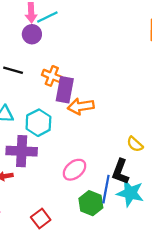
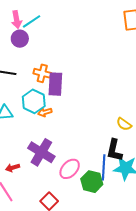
orange arrow: (81, 106) -> (45, 112), moved, size x0.6
cyan hexagon: (38, 123) -> (34, 101), moved
purple cross: (22, 151) -> (41, 152), moved, turned 36
pink ellipse: (75, 170) -> (70, 169), moved

